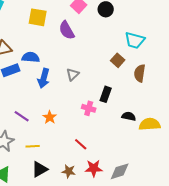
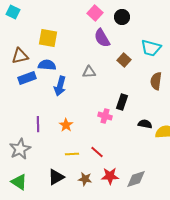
yellow square: (38, 17) -> (48, 38), moved
purple semicircle: (67, 30) -> (102, 38), moved
brown square: (118, 60) -> (124, 60), moved
gray triangle: (73, 74) -> (89, 72), moved, turned 40
purple line: (22, 116) -> (38, 124), turned 56
yellow line: (33, 146) -> (72, 154), moved

